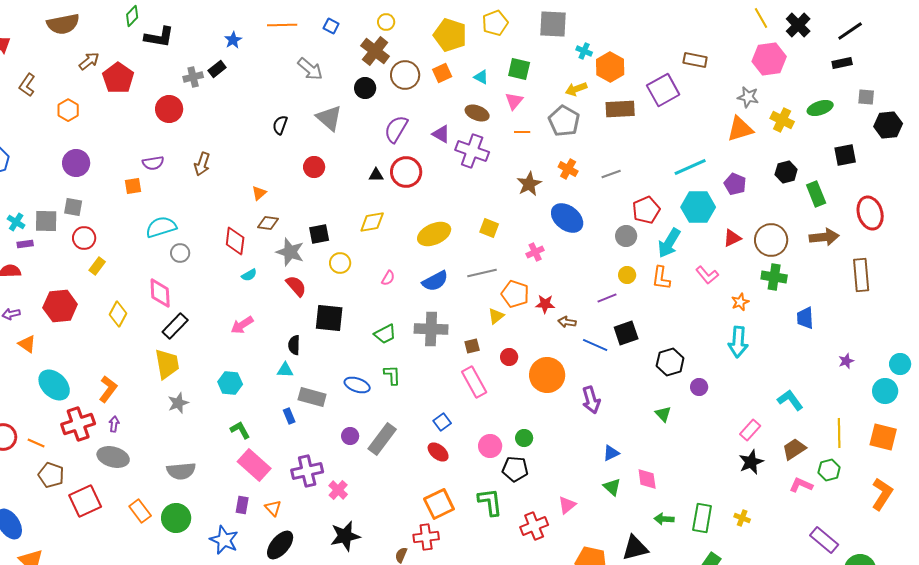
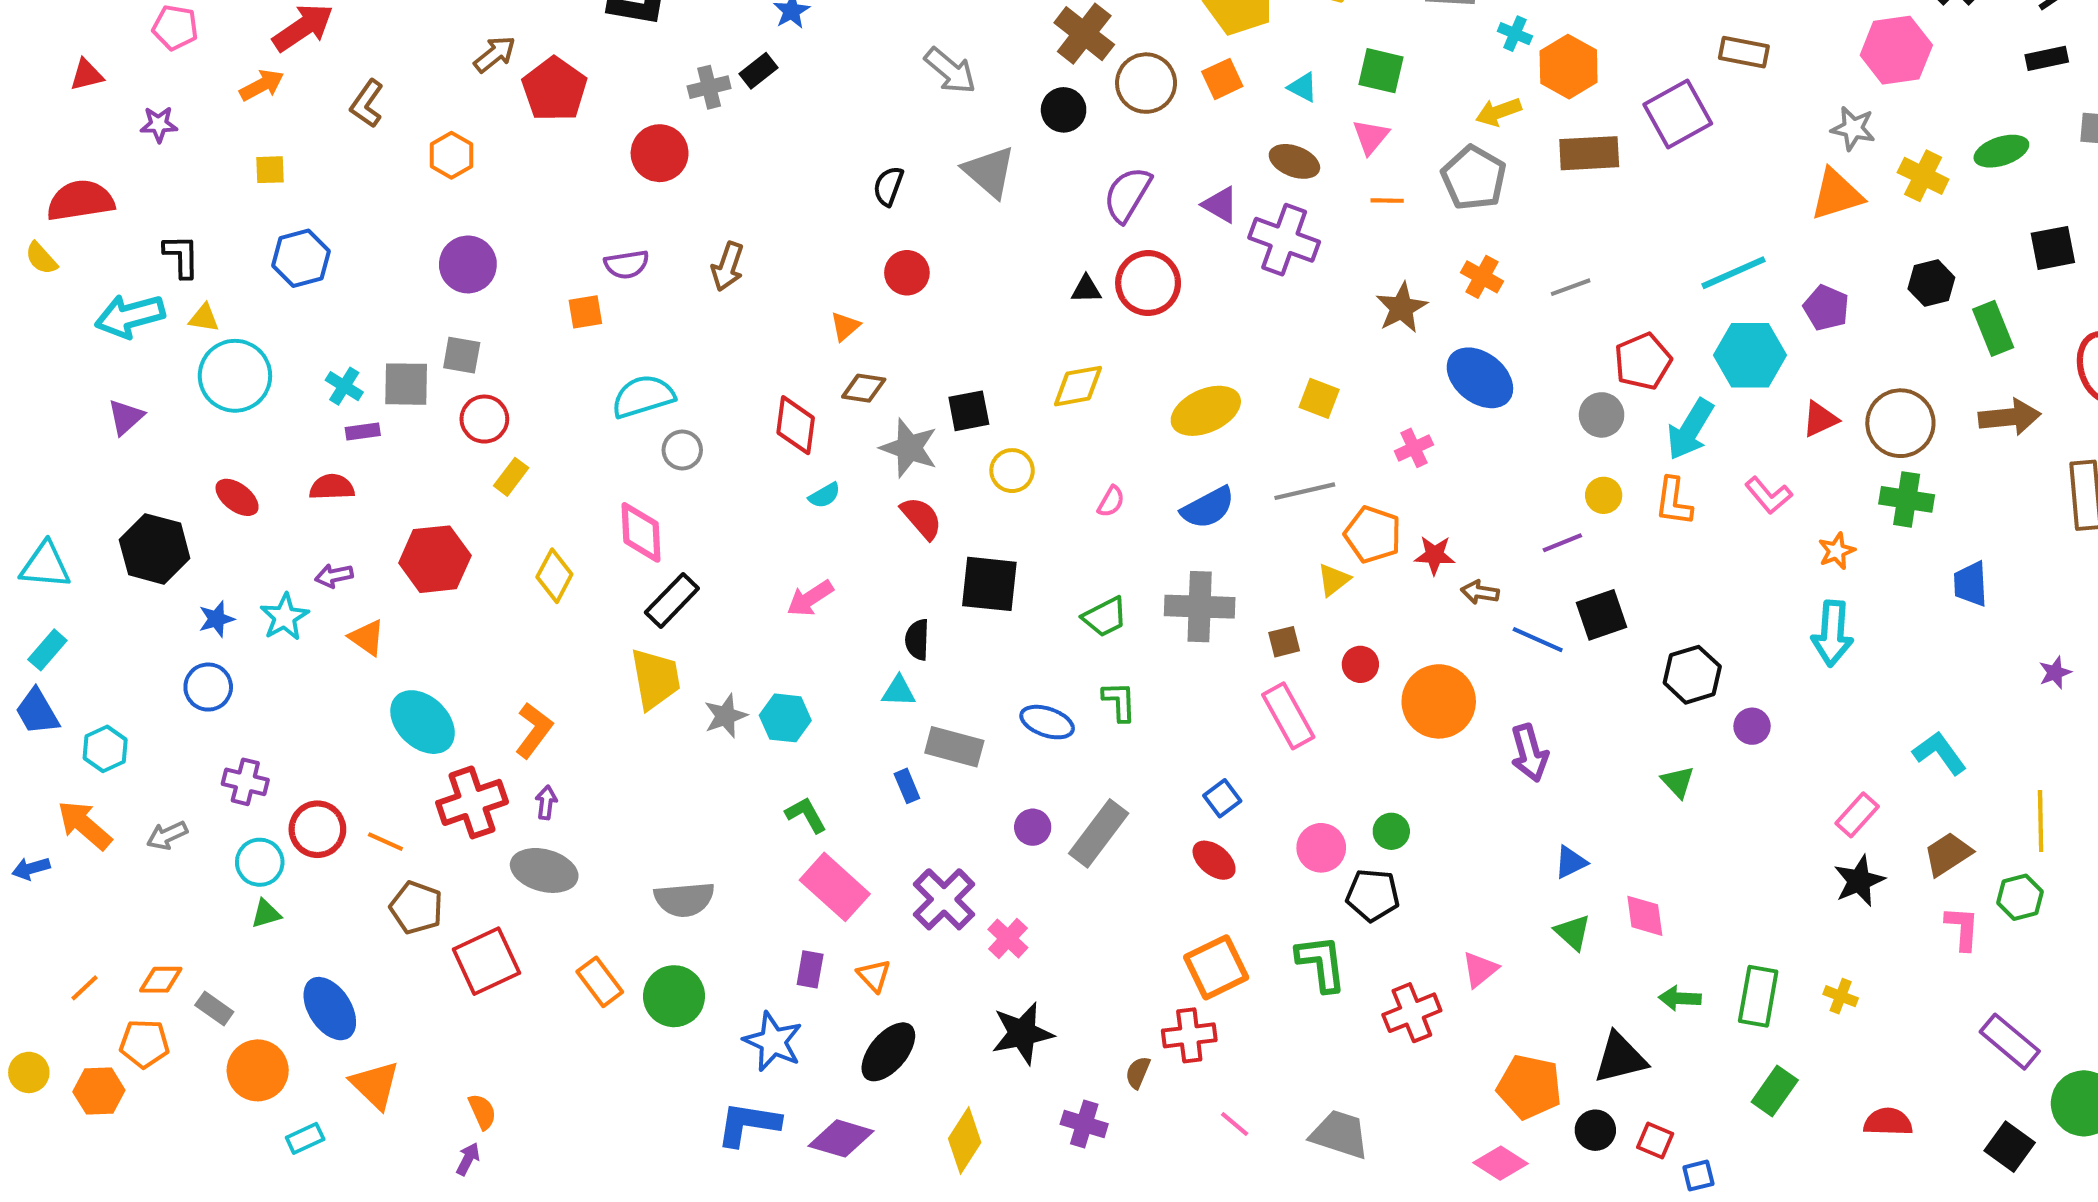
red circle: (314, 167) -> (907, 273), moved
gray star: (178, 403) -> (726, 716), moved
purple cross: (307, 471) -> (944, 899), turned -32
pink L-shape: (801, 485) -> (1962, 928), turned 70

